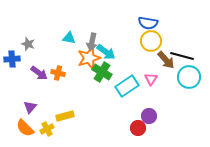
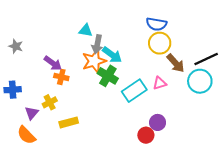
cyan triangle: (69, 38) -> (86, 30), moved
gray star: (28, 44) -> (16, 46), moved
black line: (182, 56) -> (206, 59), moved, turned -40
blue cross: (12, 59) -> (13, 90), moved
purple arrow: (39, 73) -> (53, 63), moved
pink triangle: (151, 79) -> (160, 83), turned 40
yellow cross: (47, 129) -> (50, 102), moved

